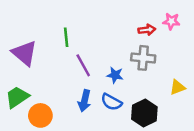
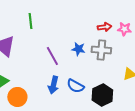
pink star: (171, 21) -> (124, 29), moved
green line: (66, 37) -> (30, 21), moved
blue star: (115, 75) -> (78, 49), moved

